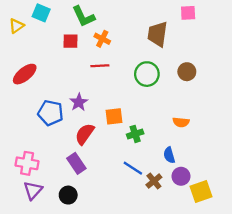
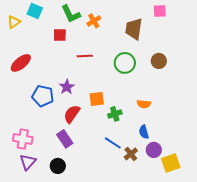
orange cross: (102, 39) -> (94, 21), moved, turned 32
orange semicircle: (181, 122) -> (144, 104), moved

